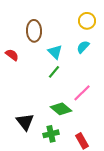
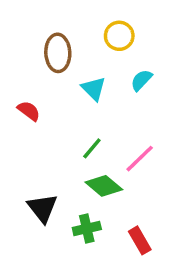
yellow circle: (87, 21) -> (119, 36), moved
red semicircle: (12, 55) -> (29, 111), moved
green line: (54, 72) -> (92, 148), moved

